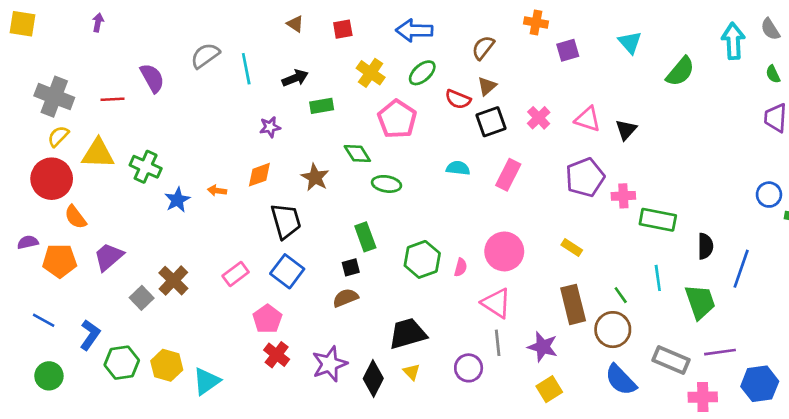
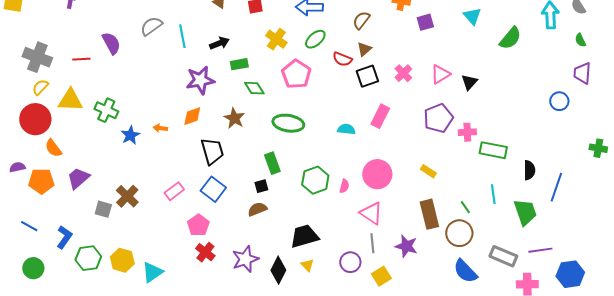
pink triangle: (588, 119) -> (440, 74), turned -50
purple star: (270, 127) -> (200, 80), size x1.8
green diamond: (357, 154) -> (254, 88), moved
cyan semicircle: (458, 168) -> (346, 129), moved
green ellipse: (386, 184) -> (288, 123), size x1.4
blue circle: (769, 195) -> (559, 101), moved
gray square: (142, 298) -> (103, 209), turned -30
yellow square: (549, 389) -> (381, 276), moved

